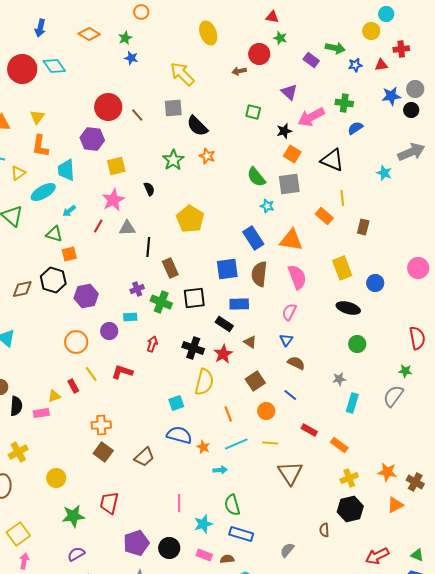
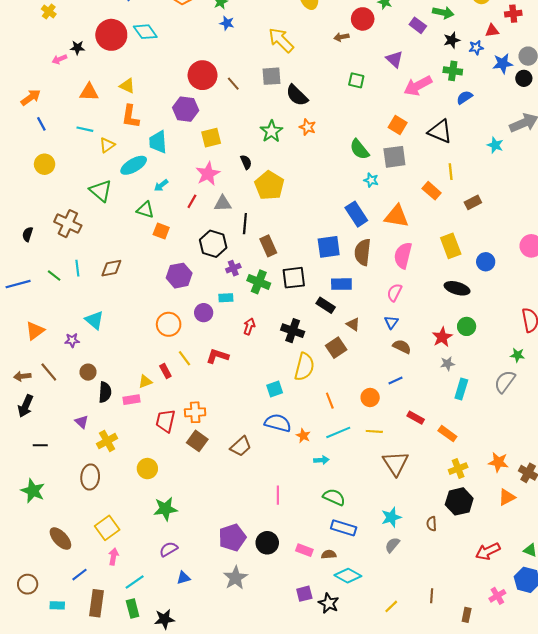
blue star: (355, 65) -> (476, 48), moved
yellow triangle: (37, 117) -> (127, 86), turned -42
black star: (284, 131) -> (452, 40), moved
yellow pentagon: (190, 219) -> (269, 185), moved
brown rectangle: (363, 227) -> (473, 202), turned 49
orange square: (69, 254) -> (161, 231), turned 35
pink semicircle: (297, 277) -> (403, 255), turned -145
black hexagon: (53, 280) -> (213, 244), moved
red star: (223, 354) -> (442, 337), moved
brown square: (255, 381) -> (336, 348), moved
blue line: (290, 395) -> (396, 381), turned -64
red trapezoid: (109, 503) -> (165, 421), moved
green semicircle: (232, 505) -> (334, 497), turned 130
cyan star: (203, 524) -> (391, 517), moved

